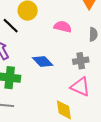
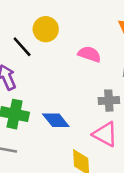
blue diamond: (43, 62) -> (56, 120), moved

